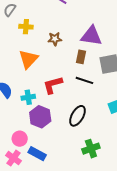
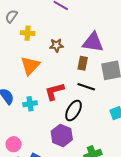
black ellipse: (77, 116) -> (73, 111), moved
purple hexagon: (40, 117) -> (62, 135), moved
pink circle: (20, 139) -> (14, 144), moved

